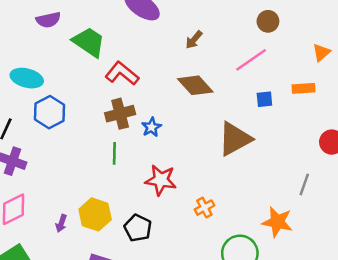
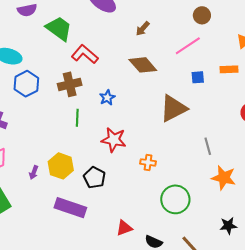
brown cross: (120, 114) -> (70, 84), moved
gray line: (304, 184) -> (208, 146), moved, turned -36
orange cross: (204, 208) -> (148, 162), turned 35
orange star: (277, 222) -> (224, 178), moved

